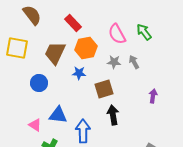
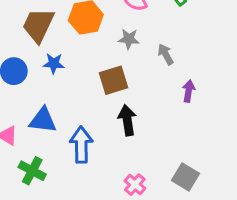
gray arrow: (134, 62) -> (166, 54), moved
blue star: (79, 73) -> (54, 63), moved

